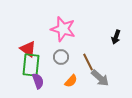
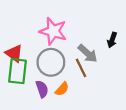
gray circle: (61, 57) -> (51, 62), size x1.6
gray arrow: (100, 78) -> (88, 53), moved
purple semicircle: (38, 81) -> (42, 89), moved

